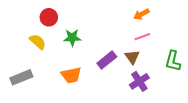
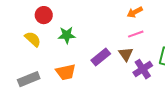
gray rectangle: (21, 77) -> (29, 79), moved
purple cross: (139, 81) -> (143, 69), moved

